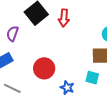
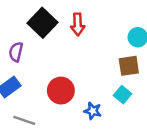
cyan square: (92, 78) -> (123, 95), turned 32

